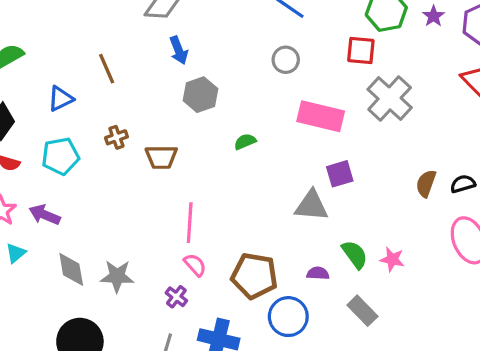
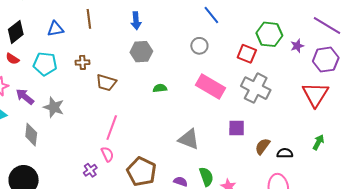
gray cross: (390, 98) -> (256, 88), turned -32
purple square: (340, 174) -> (237, 128), moved
gray star: (117, 276) -> (54, 107), moved

